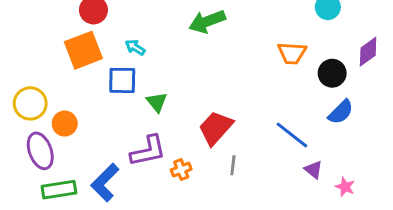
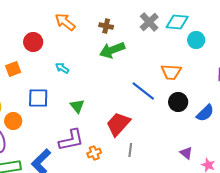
orange square: (83, 50) -> (13, 69), moved, size x0.6
black circle: (332, 73) -> (178, 102), moved
blue square: (122, 80) -> (38, 98), moved
blue line: (292, 135) -> (143, 91), moved

